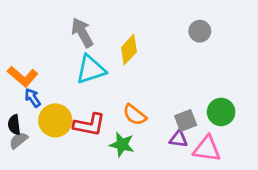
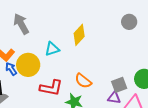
gray arrow: (82, 33) -> (21, 24), moved
cyan triangle: (91, 69) -> (52, 49), size x0.7
yellow circle: (55, 120) -> (28, 65), moved

